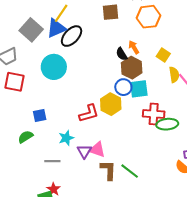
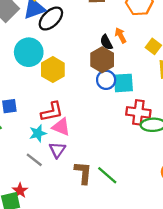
brown hexagon: (132, 68) -> (102, 60), moved
yellow hexagon: (111, 104) -> (53, 70), moved
red L-shape: (89, 113) -> (52, 112), moved
pink triangle: (97, 150) -> (61, 127), moved
gray line: (52, 161) -> (34, 160), moved, turned 35

